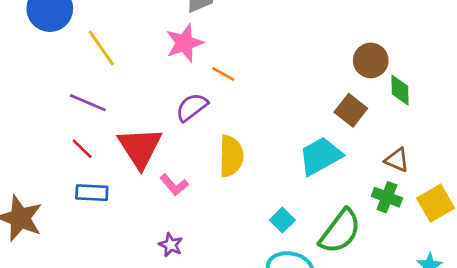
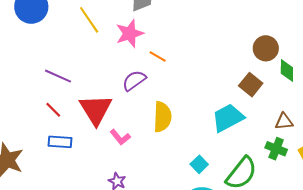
yellow line: (101, 48) -> (89, 20), moved
brown triangle: (397, 160) -> (284, 122), turned -30

